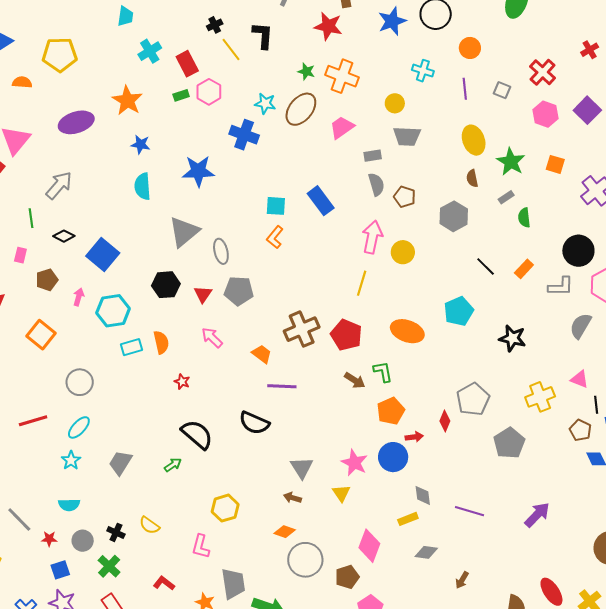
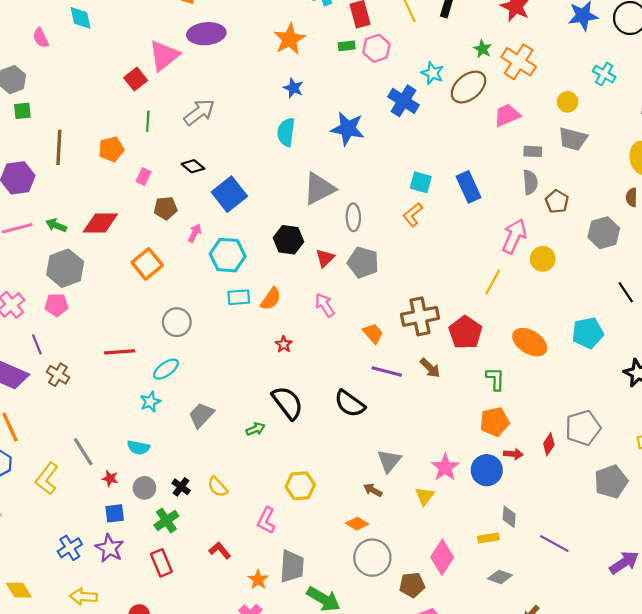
purple ellipse: (76, 122) -> (206, 34), moved
green line: (31, 218) -> (148, 121), moved
orange semicircle: (161, 342) -> (271, 299), turned 35
brown arrow: (355, 380) -> (430, 368), moved

